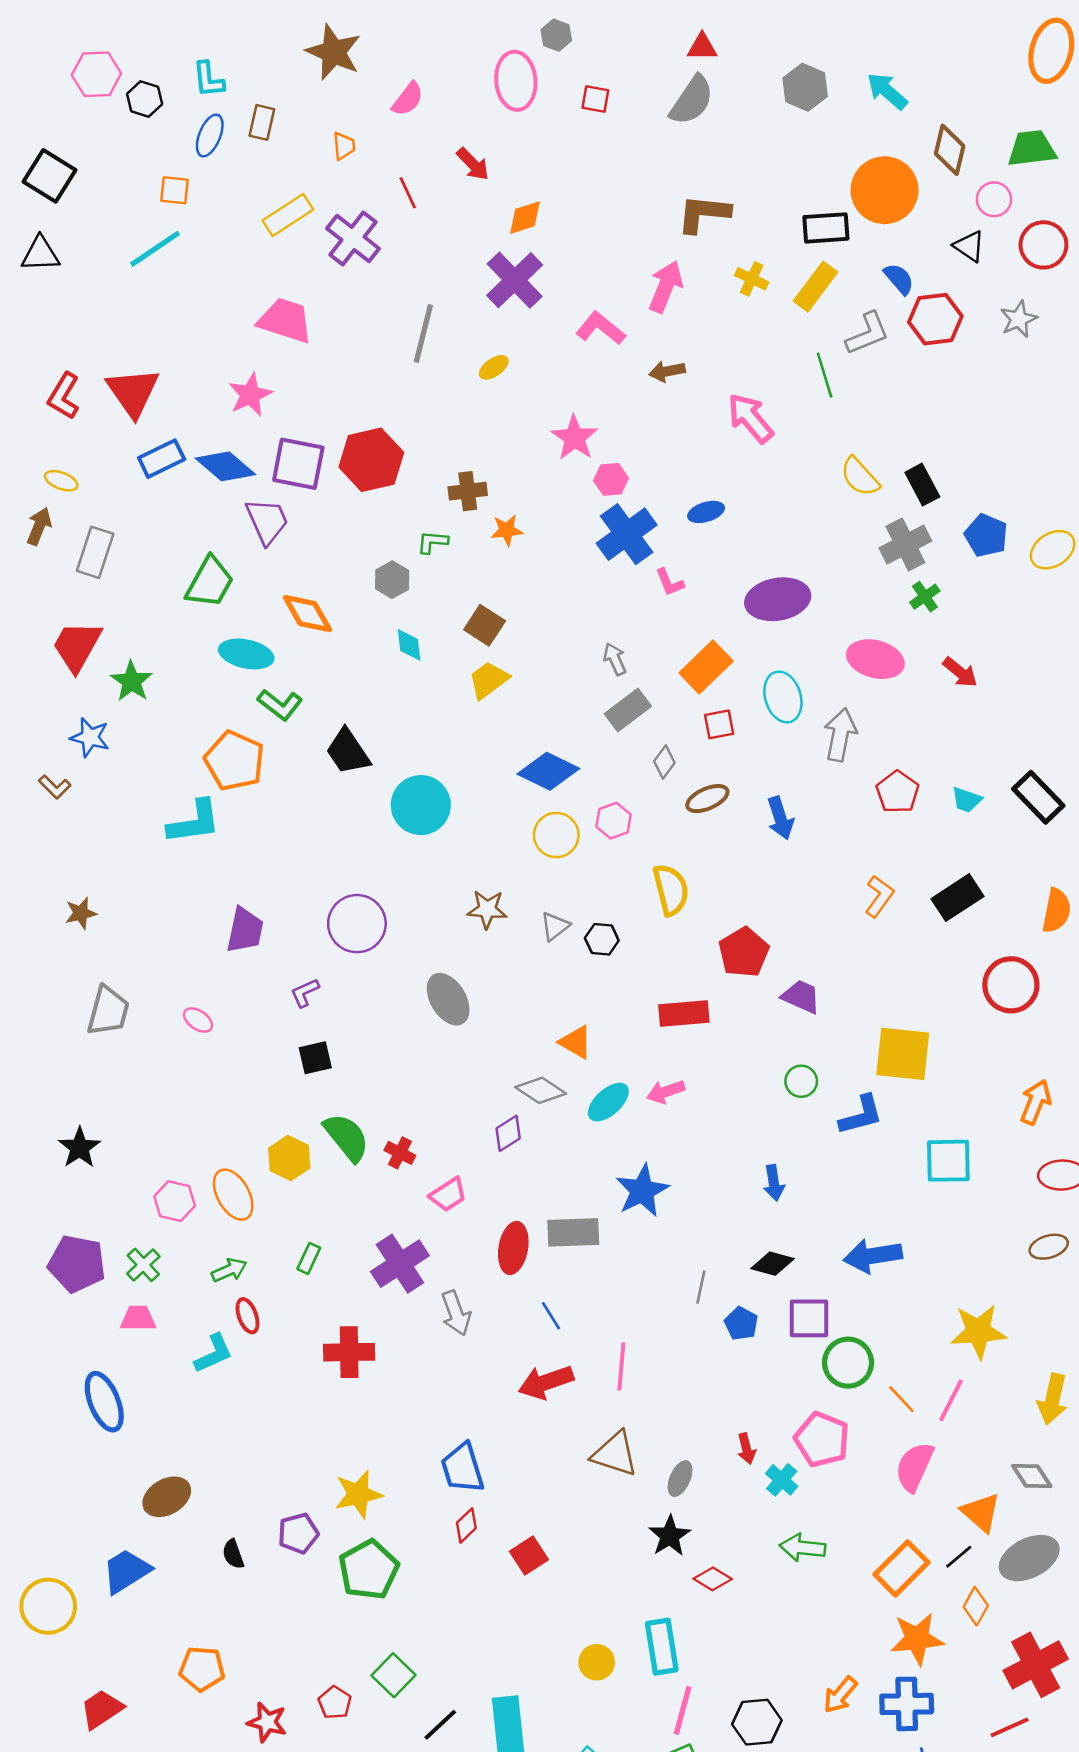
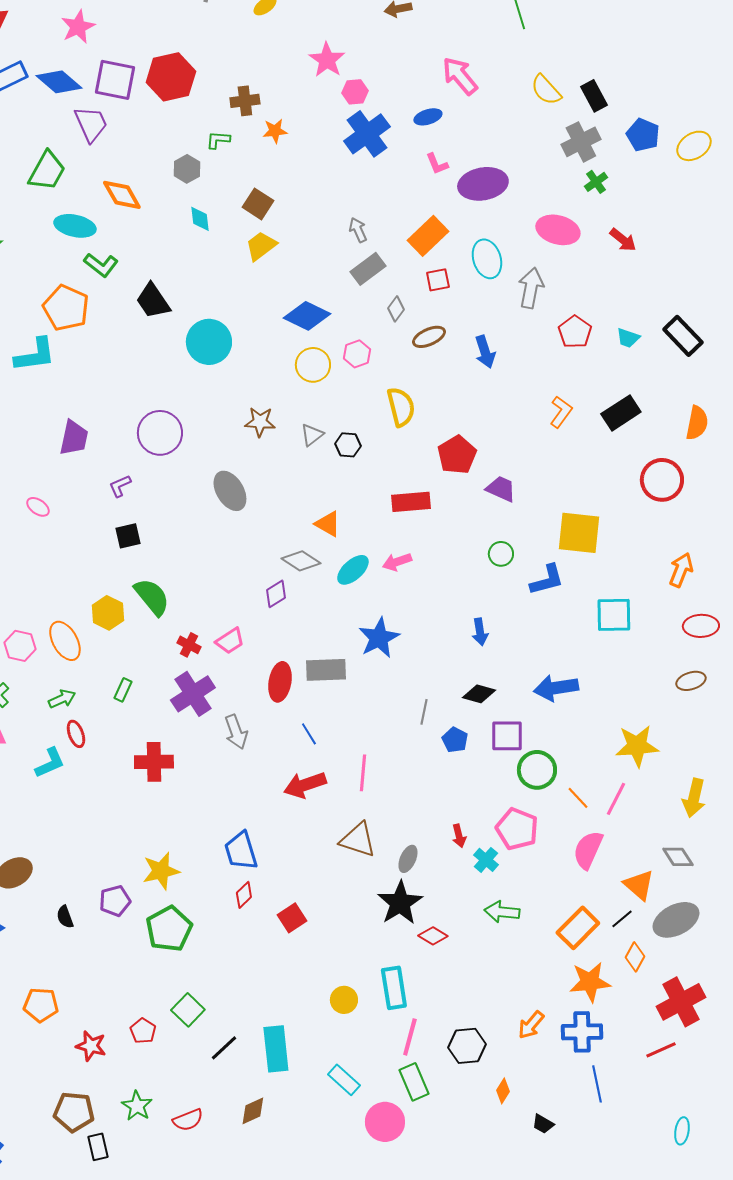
pink arrow: (750, 418) -> (460, 76), moved
pink L-shape: (670, 582) -> (437, 164), moved
red cross: (400, 1153) -> (189, 645), moved
black star: (670, 1536) -> (400, 903), size x1.4

